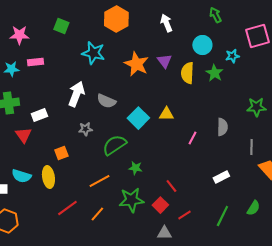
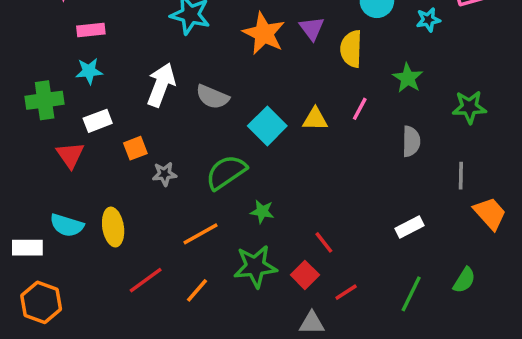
cyan star: (11, 69) -> (89, 71), moved
green star: (214, 73) -> (408, 78), moved
gray star: (85, 129) -> (164, 174), moved
pink line: (192, 138) -> (360, 109), moved
orange square: (61, 153) -> (135, 148), moved

